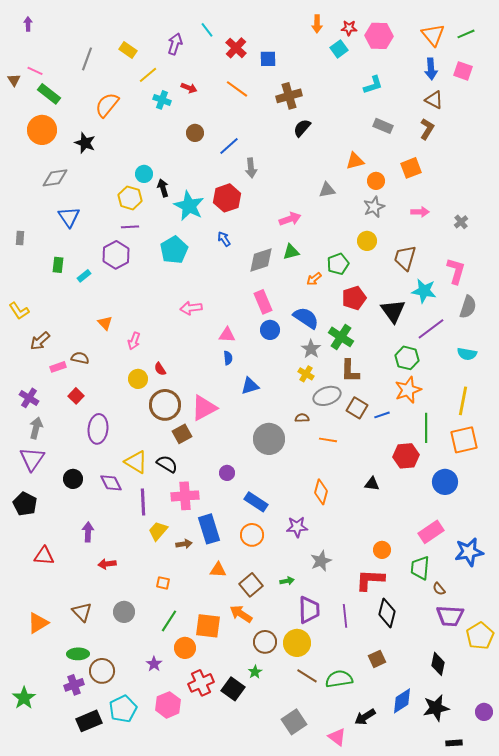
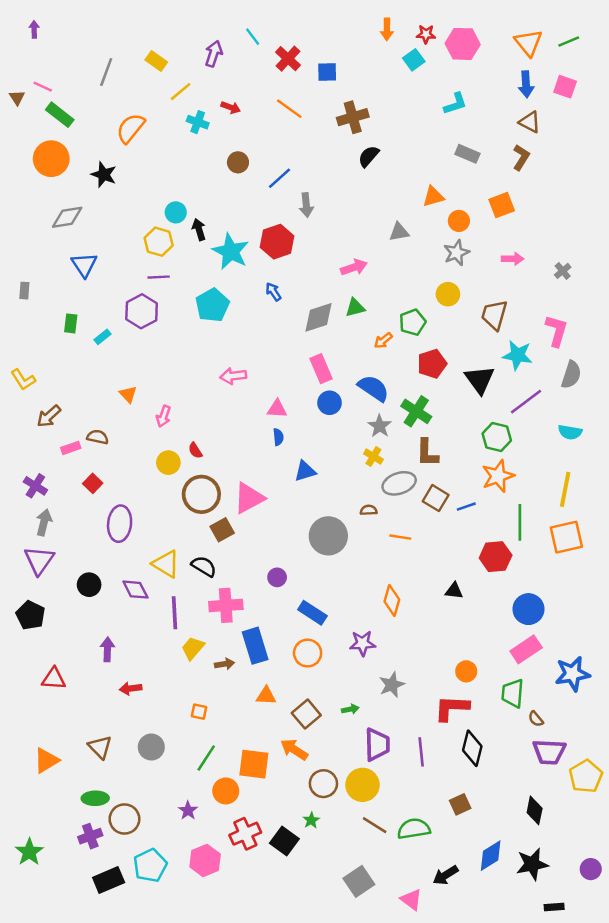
blue circle: (445, 482) -> (528, 609), moved

